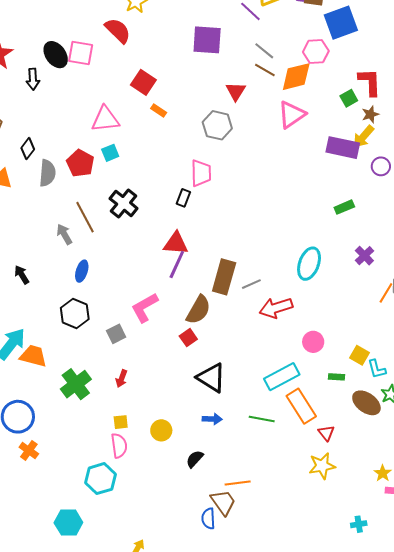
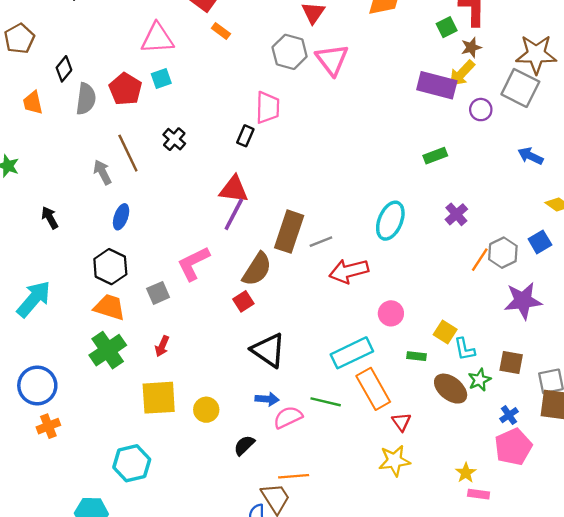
pink triangle: (292, 115) -> (332, 60), moved, turned -36
black cross: (124, 203) -> (174, 139), size x0.7
orange trapezoid: (33, 356) -> (109, 307), moved
yellow square: (121, 422) -> (159, 398), size x2.0
pink semicircle: (119, 446) -> (288, 417), moved, turned -110
orange cross: (29, 450) -> (48, 426), turned 30

